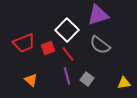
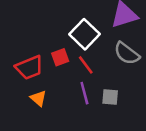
red trapezoid: (24, 43) -> (29, 68), moved
gray square: (87, 79) -> (110, 97), turned -32

